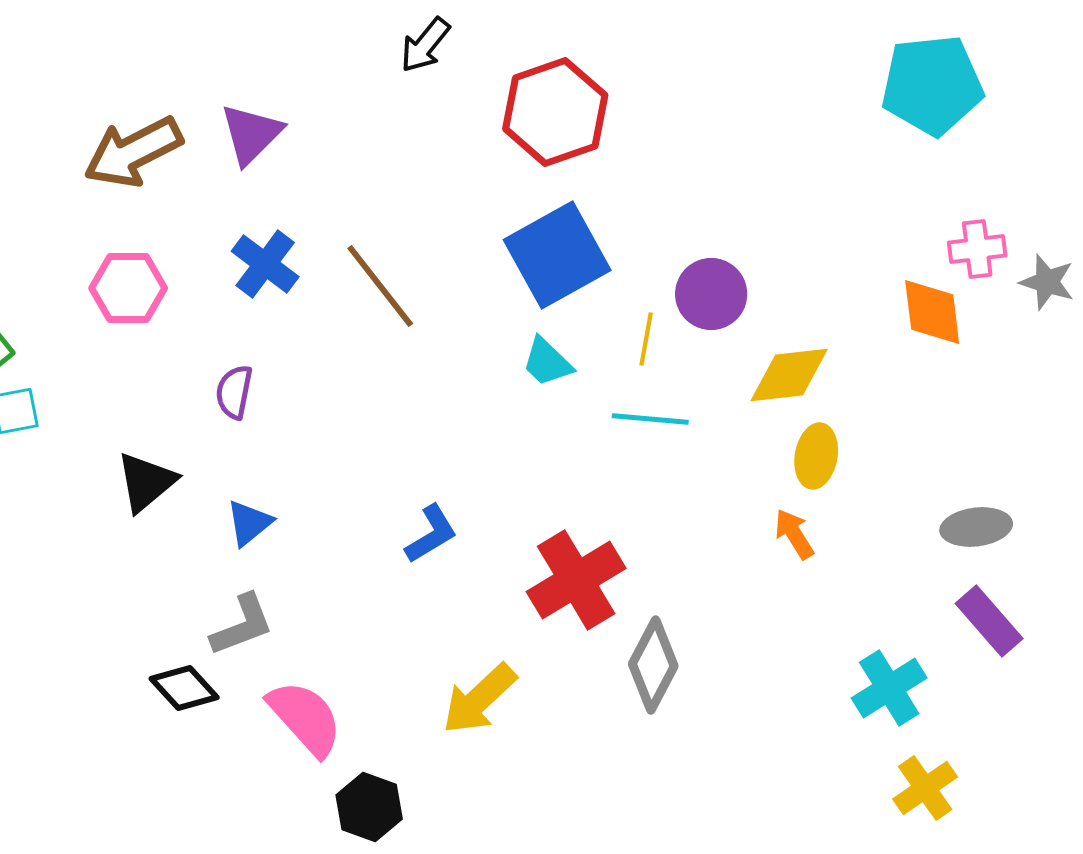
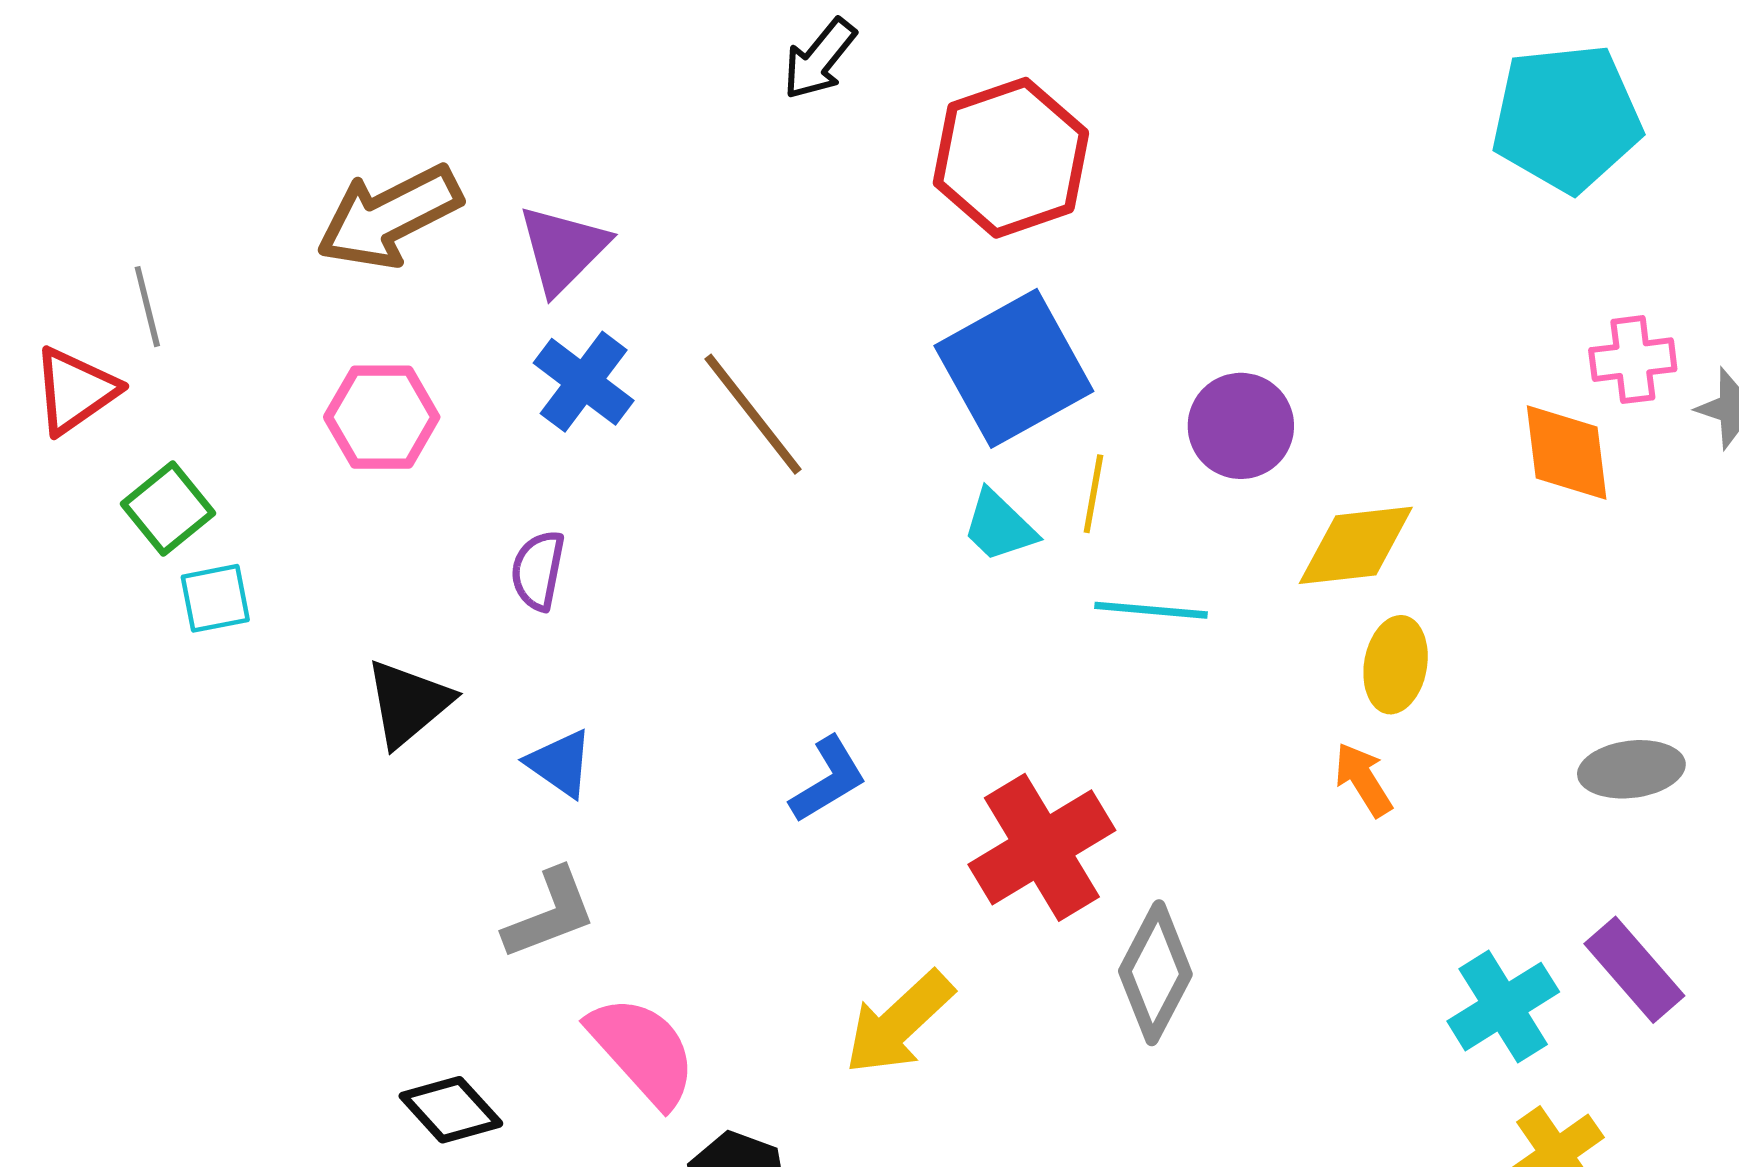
purple triangle: (251, 134) -> (563, 249), moved
yellow line: (646, 339) -> (1093, 494), moved
blue triangle: (249, 523) -> (560, 763), turned -46
purple rectangle: (989, 621) -> (1634, 970), moved
black diamond: (184, 688) -> (451, 1110), moved

